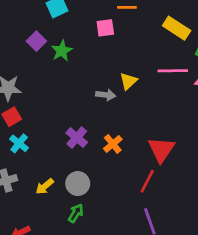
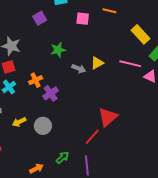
pink square: (105, 28) -> (83, 19), moved
green star: (62, 51) -> (58, 50), moved
orange cross: (113, 144) -> (36, 80), moved
green arrow: (76, 213) -> (62, 158), moved

